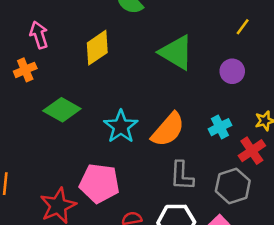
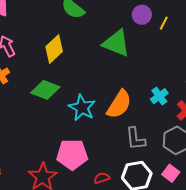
yellow line: (243, 27) -> (164, 23), moved
purple circle: (232, 71) -> (142, 15), moved
green diamond: (62, 110) -> (45, 90), moved

